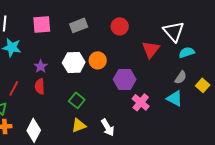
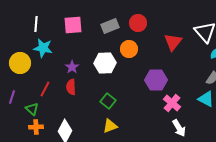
red circle: (120, 26) -> (138, 23), moved
red triangle: (151, 49) -> (173, 42), moved
orange circle: (98, 60) -> (129, 49), moved
white arrow: (108, 127) -> (179, 128), moved

